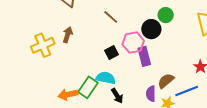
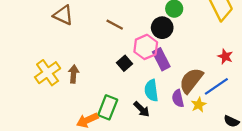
brown arrow: (68, 35) -> (74, 74), moved
cyan semicircle: (106, 78) -> (151, 90), moved, turned -96
brown semicircle: (166, 81) -> (191, 81), size x1.4

